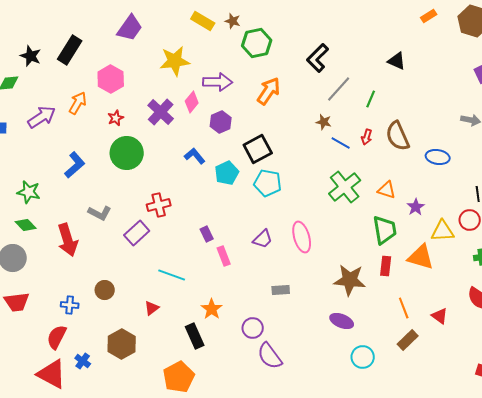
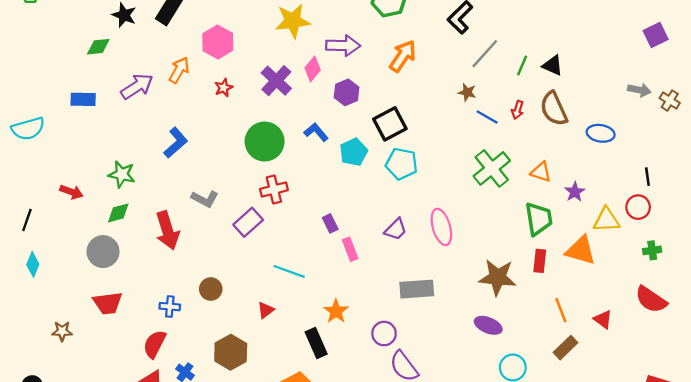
black triangle: (397, 61) -> (553, 65), moved
green circle: (127, 153) -> (265, 142), moved
green diamond: (26, 225) -> (118, 213), turned -60
gray rectangle: (281, 290) -> (417, 289), size x1.6

